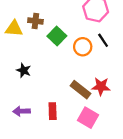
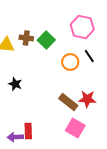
green square: (57, 36) -> (46, 40), moved
purple arrow: (21, 111) -> (15, 137), moved
red rectangle: (53, 111) -> (28, 131), moved

